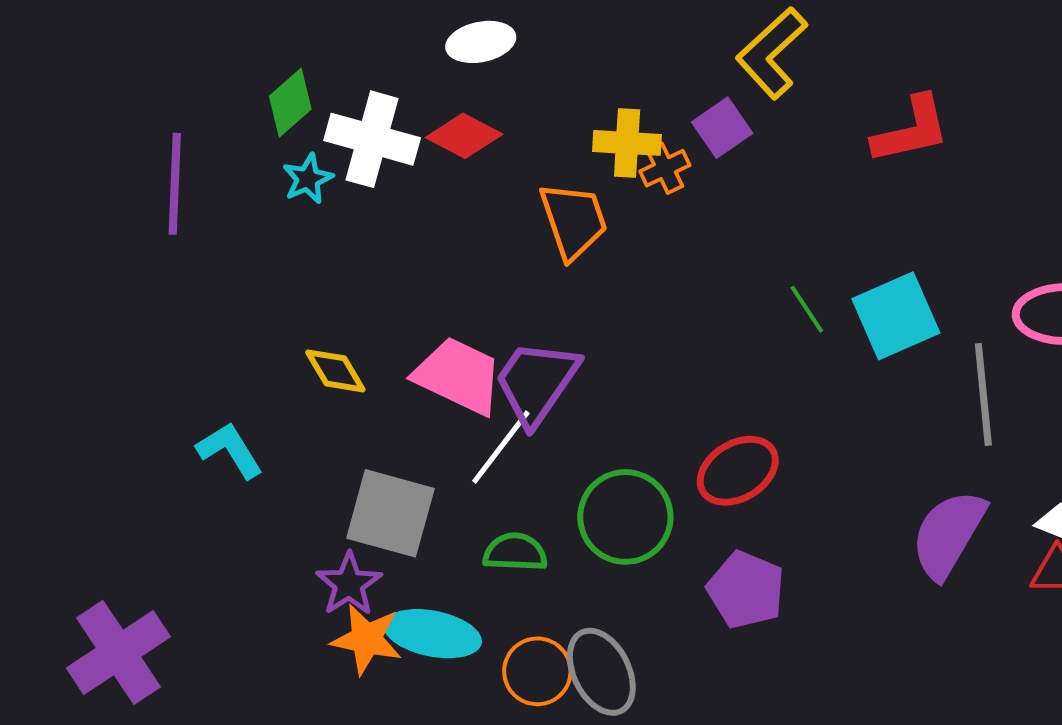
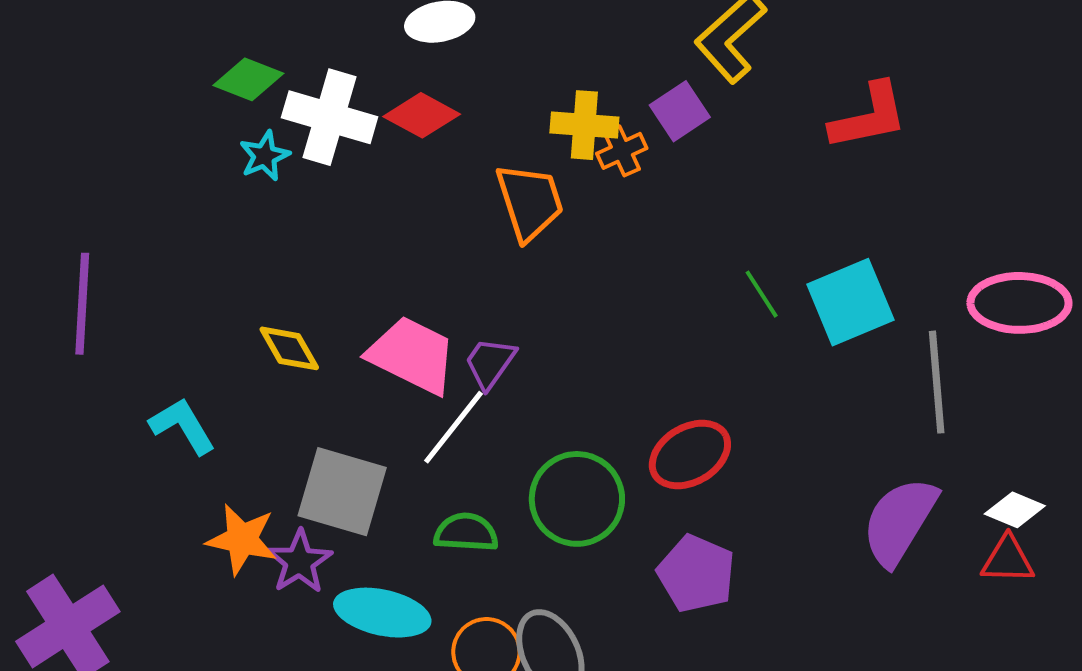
green diamond: (290, 103) -> (248, 79), turned 62
purple line: (175, 184) -> (82, 304), moved
purple trapezoid: (536, 382) -> (490, 363), size x0.6
orange star: (367, 639) -> (242, 539), moved

